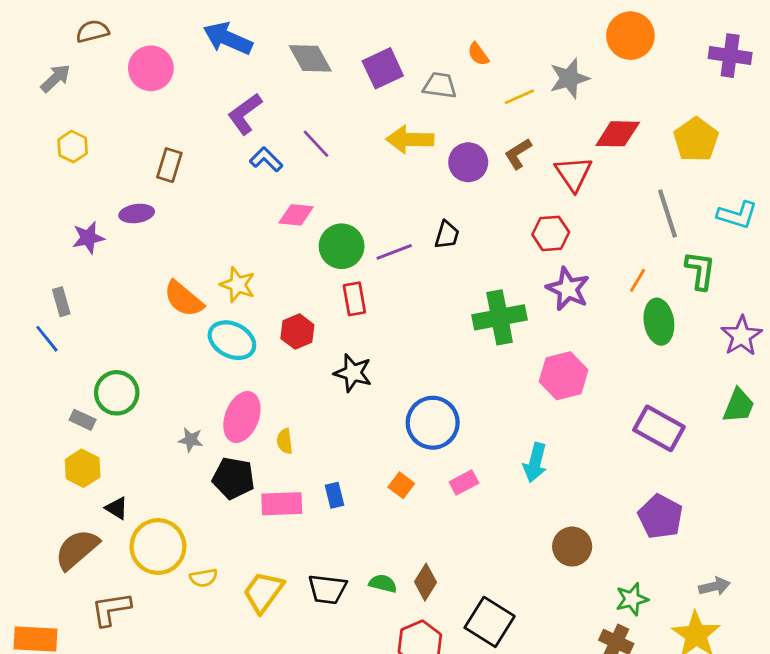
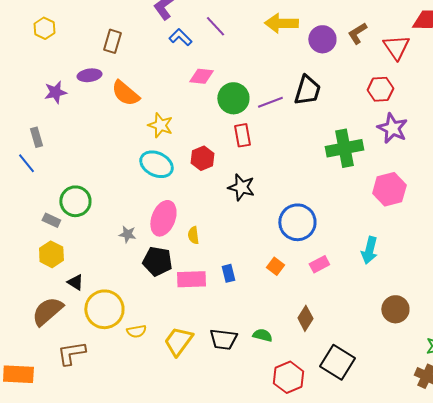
black trapezoid: (447, 235) -> (307, 90), size x1.5
orange semicircle: (184, 299) -> (125, 93), moved
brown diamond: (426, 582) -> (305, 318), moved

